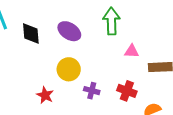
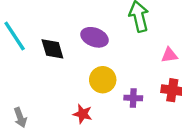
pink triangle: (132, 51) -> (169, 55), moved

